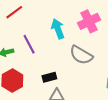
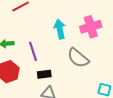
purple line: (29, 44) -> (33, 51), moved

